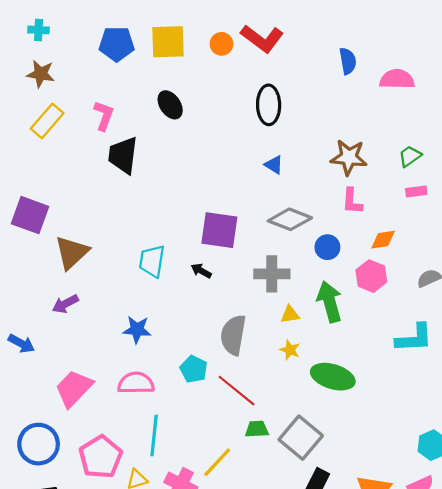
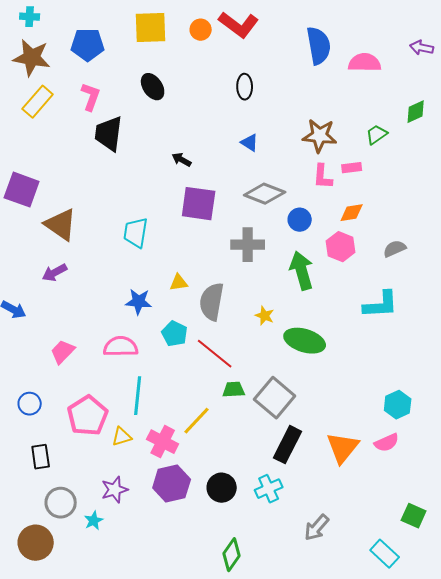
blue pentagon: (117, 44) -> (88, 45), moved
blue semicircle: (348, 61) -> (319, 46), size x1.5
brown star: (41, 74) -> (32, 58), size x1.4
black ellipse: (269, 105) -> (245, 87), size x0.7
pink rectangle: (416, 192) -> (352, 168), moved
brown triangle: (72, 253) -> (61, 225), turned -42
black arrow: (201, 271) -> (182, 160), moved
yellow triangle: (290, 315) -> (179, 283), moved
blue star: (137, 330) -> (139, 302), moved
pink trapezoid: (74, 388) -> (63, 352), size x0.7
blue circle: (39, 444) -> (30, 404), size x0.6

